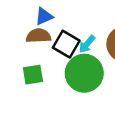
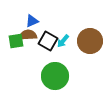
green circle: (84, 73) -> (55, 76), moved
green square: (33, 75) -> (16, 41), moved

